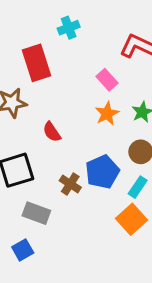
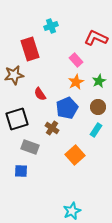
blue pentagon: (102, 172) -> (67, 108), moved
orange square: (131, 219) -> (75, 155), moved
blue square: (23, 250) -> (21, 171), turned 32

